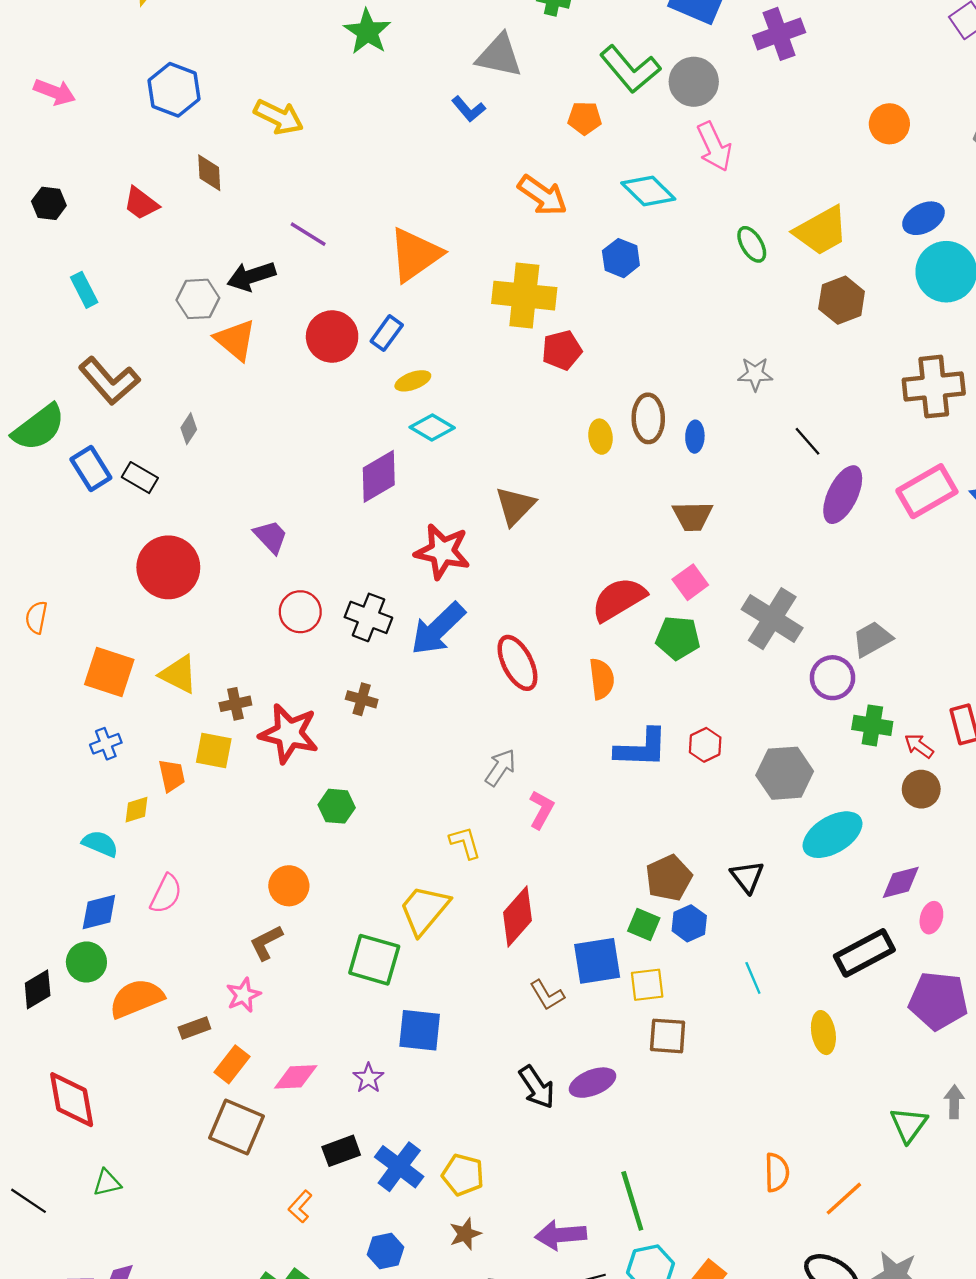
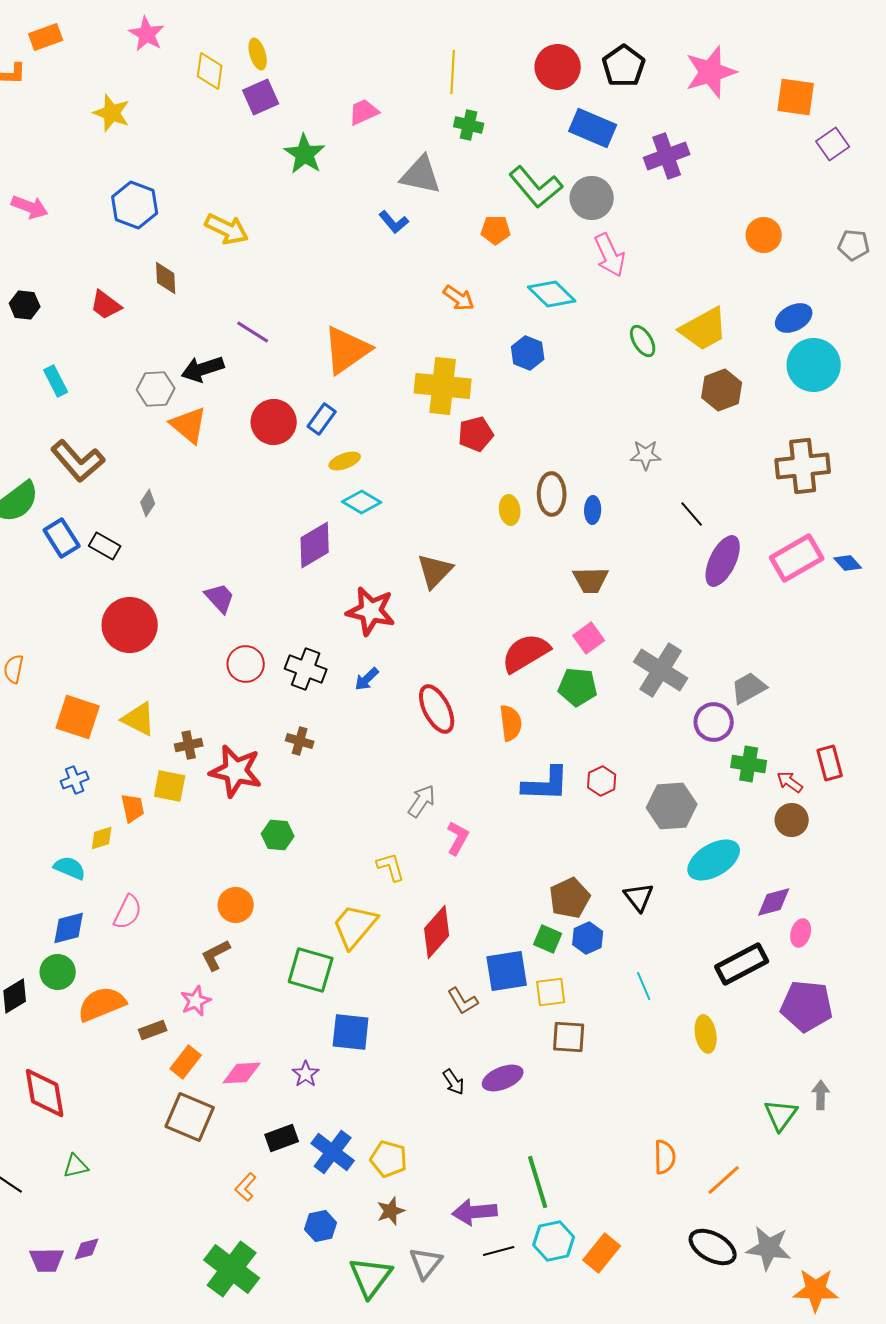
orange arrow: (542, 195) -> (459, 298), size x0.7
blue arrow: (438, 629) -> (367, 679), size x0.5
black arrow: (537, 1087) -> (454, 1082), size x0.7

